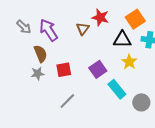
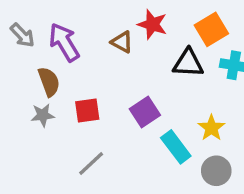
brown triangle: (83, 29) -> (122, 42), turned -40
yellow star: (129, 62) -> (211, 128), moved

